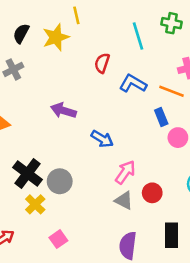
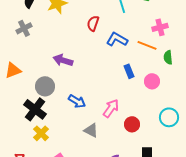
blue rectangle: (161, 117) -> (129, 71), moved
blue arrow: (102, 139) -> (77, 101), moved
gray circle: (60, 181) -> (45, 86), moved
gray triangle: (124, 201) -> (91, 130), moved

